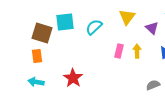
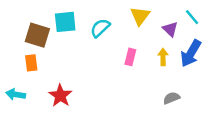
yellow arrow: (137, 51) -> (163, 57), moved
red star: (73, 78) -> (60, 96), moved
cyan arrow: (36, 82) -> (16, 94), moved

